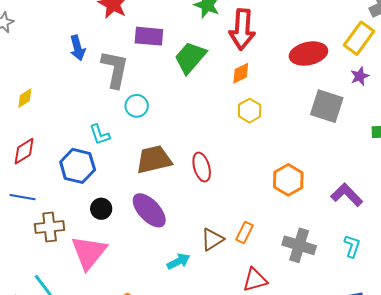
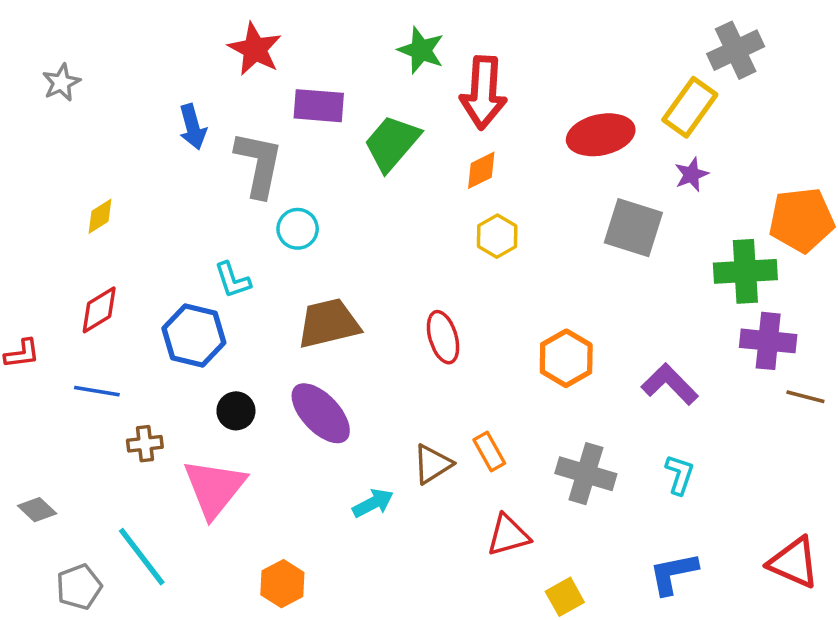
red ellipse: (202, 167) -> (443, 337), moved
brown cross: (50, 227) -> (145, 444), size x0.7
orange rectangle: (244, 232) -> (489, 452), turned -55

